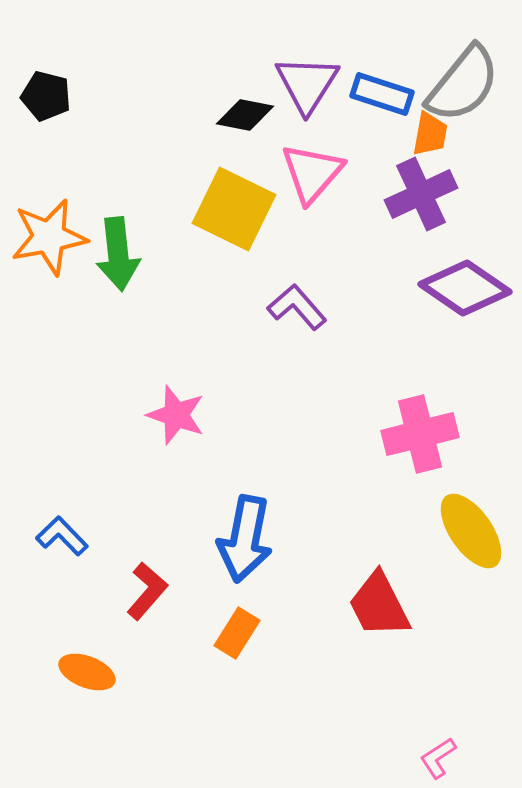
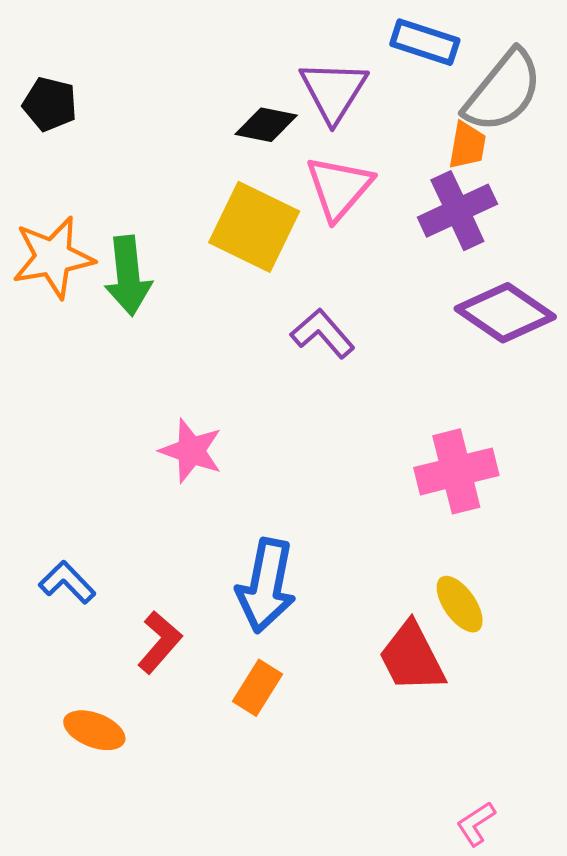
blue rectangle: (382, 94) -> (425, 42), moved
yellow ellipse: (471, 531) -> (460, 604), moved, size x0.7

